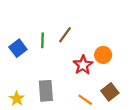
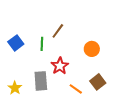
green line: (43, 40) -> (42, 44), moved
red star: (83, 65) -> (60, 66), moved

